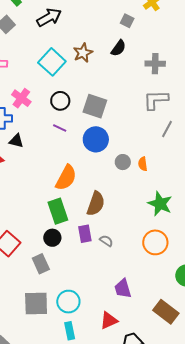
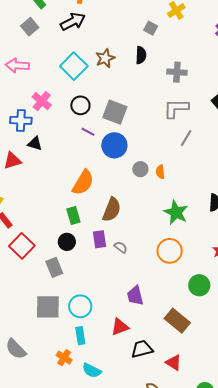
black semicircle: (118, 48) -> (141, 55), turned -36
purple line: (60, 128) -> (88, 132), moved
green rectangle: (58, 211) -> (73, 216), size x0.7

